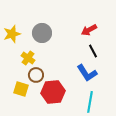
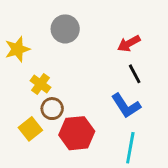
gray circle: (42, 33) -> (65, 29), moved
yellow square: (21, 89) -> (30, 129), turned 35

